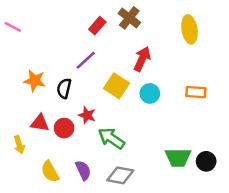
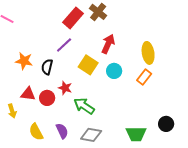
red rectangle: (97, 26) -> (73, 18), size x1.5
yellow ellipse: (189, 29) -> (148, 53), moved
orange rectangle: (196, 92) -> (144, 77), moved, turned -56
green trapezoid: (178, 157) -> (136, 134), moved
black circle: (206, 161) -> (166, 124), moved

